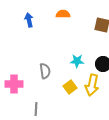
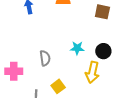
yellow square: (70, 87) -> (58, 86), moved

